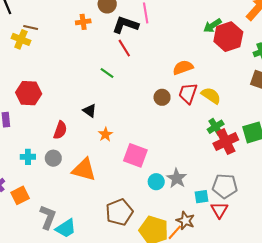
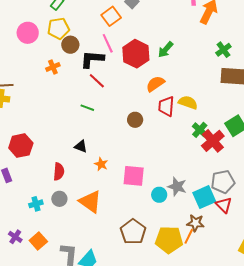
green arrow: (212, 26) -> (166, 50), moved
red hexagon: (228, 37) -> (136, 54), moved
brown circle: (162, 97) -> (135, 120), moved
orange triangle: (84, 170) -> (90, 202), turned 35
cyan square: (202, 197) -> (204, 197), size x1.6

